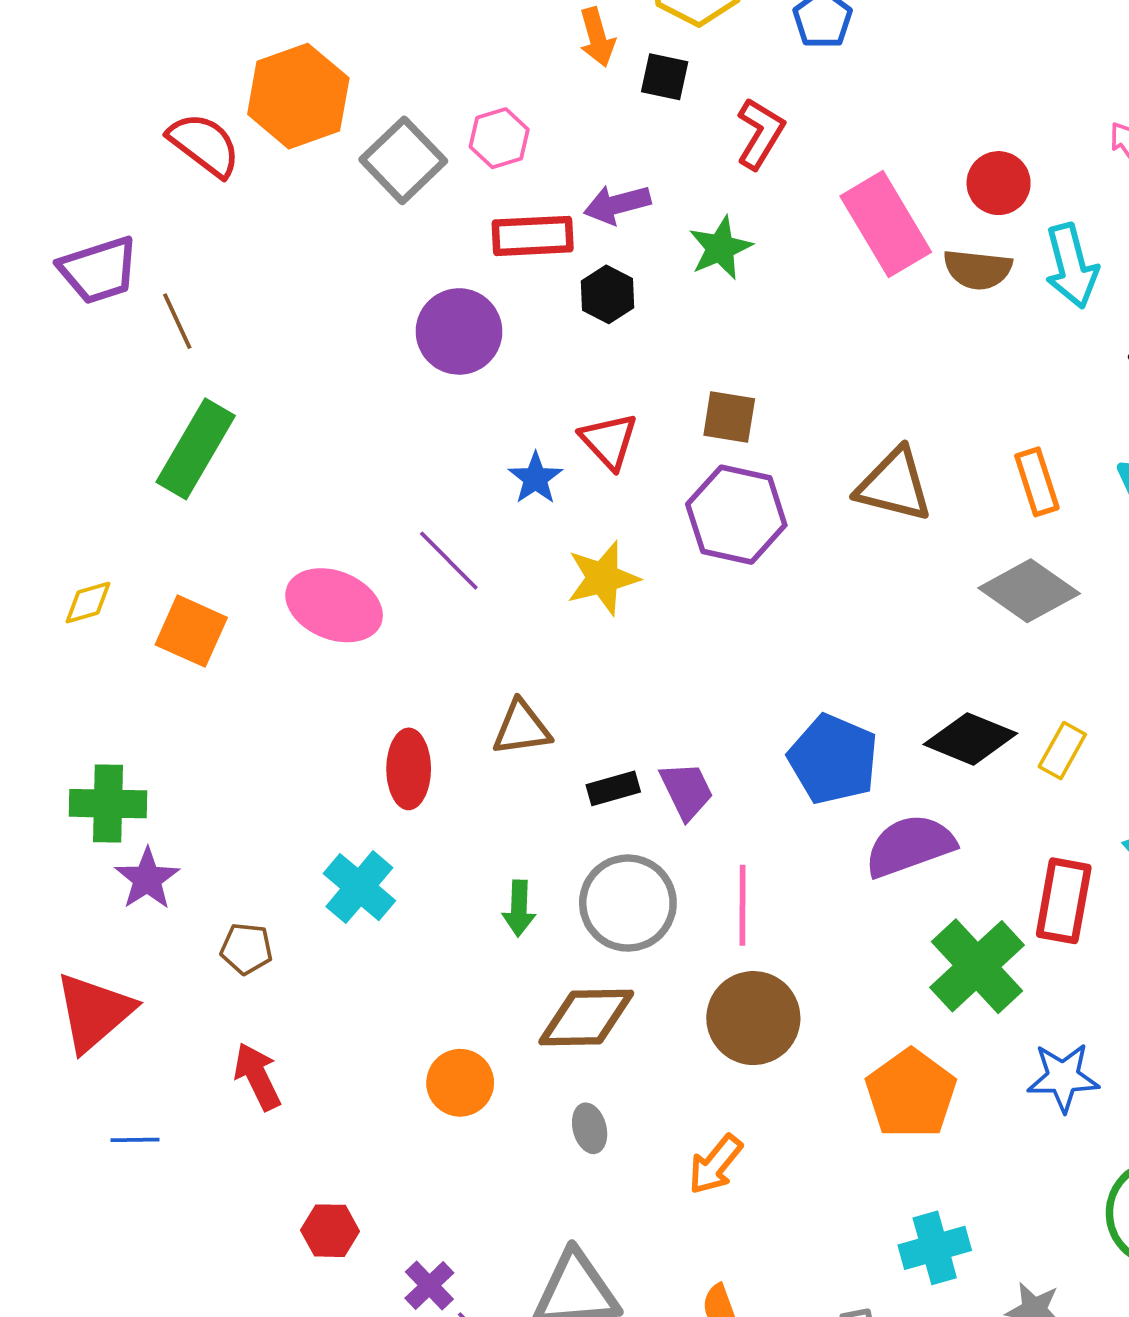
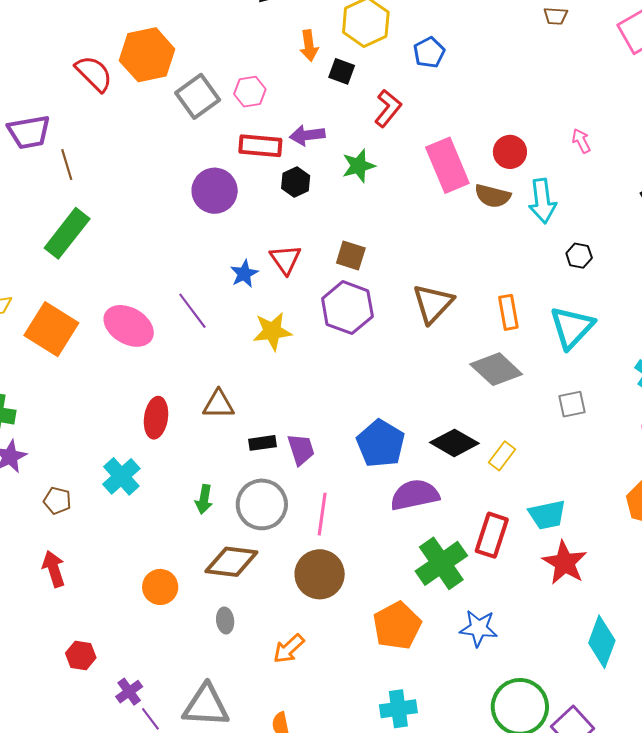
brown triangle: (894, 485) -> (433, 304), turned 51
orange square: (191, 631) -> (51, 329), size x1.4

